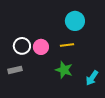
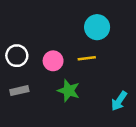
white circle: (22, 46) -> (17, 56), moved
green star: (64, 70) -> (69, 91), moved

